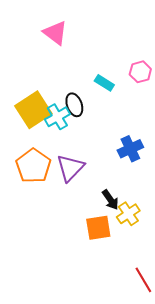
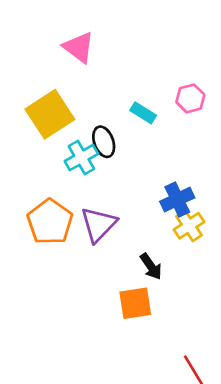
yellow square: (33, 110) -> (50, 114), moved
yellow cross: (128, 214) -> (189, 226), moved

